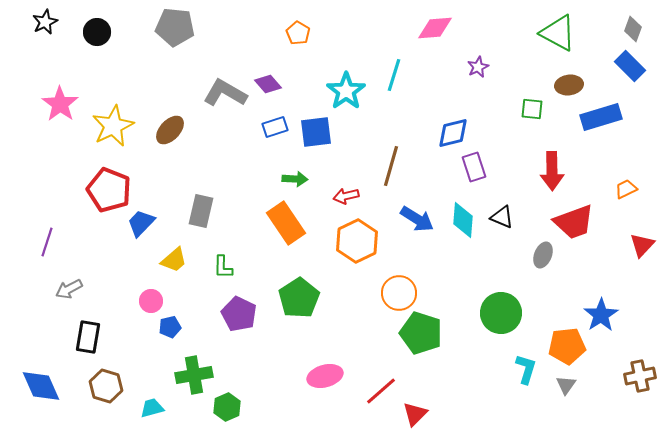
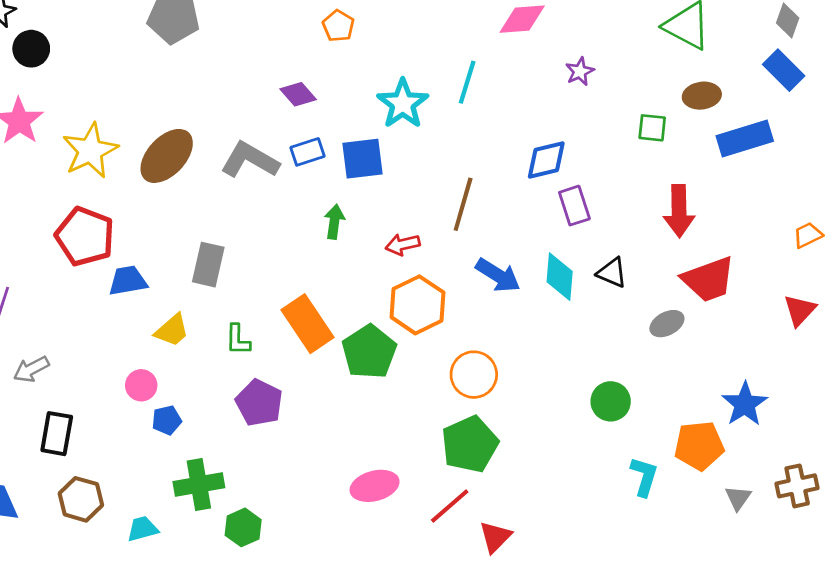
black circle: (97, 32) -> (31, 49), moved
gray L-shape: (225, 93) -> (250, 160), moved
brown ellipse: (170, 130) -> (167, 156), size x1.4
green arrow: (295, 179) -> (334, 222), turned -85
orange trapezoid: (626, 189) -> (808, 235), moved
blue trapezoid: (141, 223) -> (128, 281), turned 36
orange rectangle: (286, 223) -> (308, 324), moved
gray ellipse: (543, 255) -> (667, 324), turned 40
green pentagon: (299, 298) -> (369, 352), moved
green circle: (501, 313) -> (611, 401), size x0.7
green pentagon: (421, 333) -> (470, 444), moved, turned 30
gray triangle: (566, 385) -> (738, 498), moved

